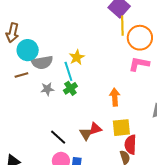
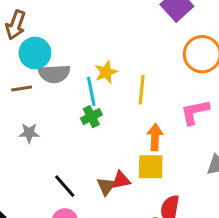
yellow line: (122, 26) -> (142, 90), moved
pink L-shape: (139, 64) -> (195, 112), moved, turned -30
gray star: (47, 89) -> (29, 133), moved
yellow square: (121, 128) -> (151, 167), moved

